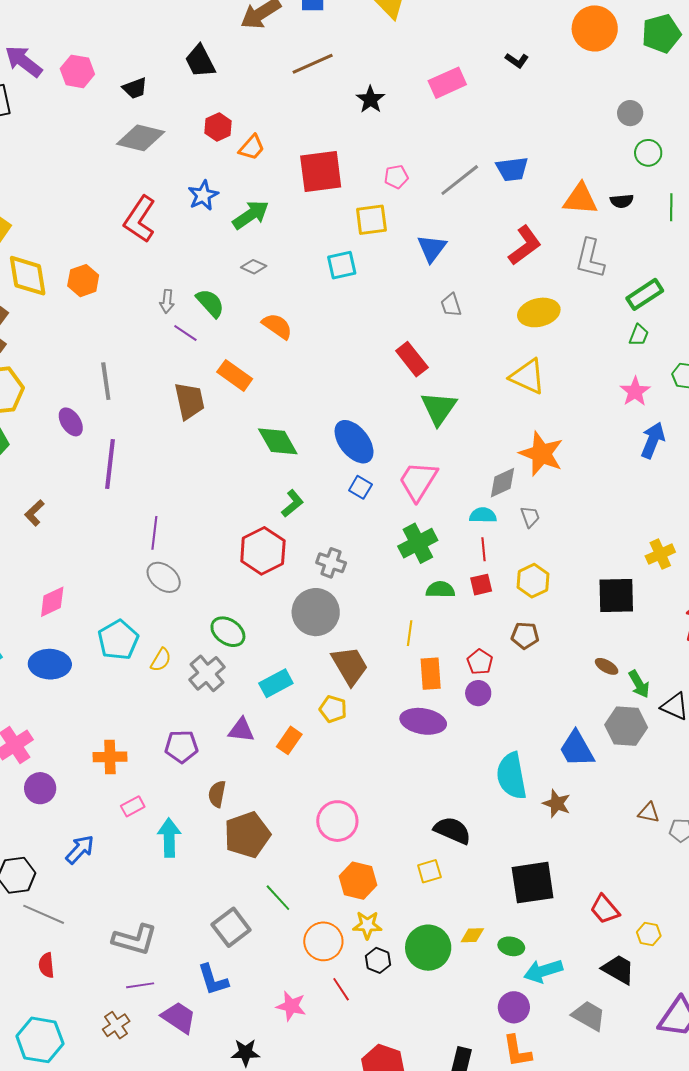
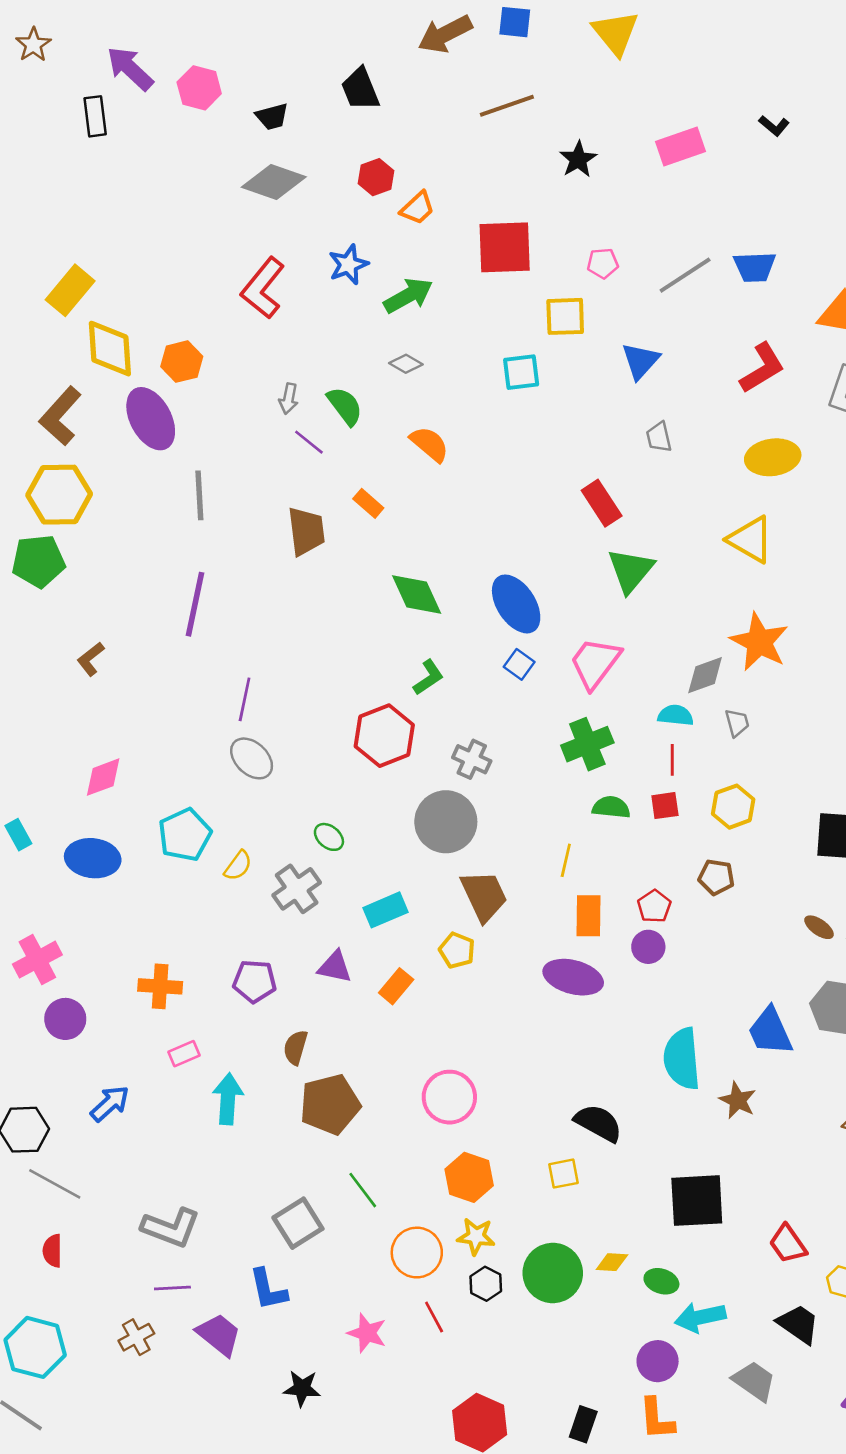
orange rectangle: (235, 375) -> (368, 503), size x0.7
purple ellipse: (71, 422) -> (151, 419), moved, size x1.6
green ellipse: (228, 632) -> (329, 837), size x0.7

